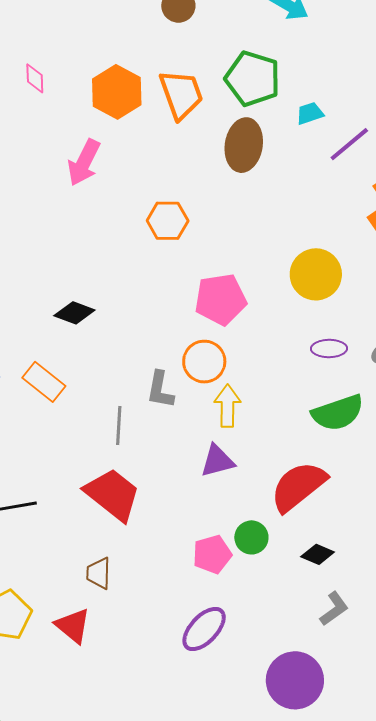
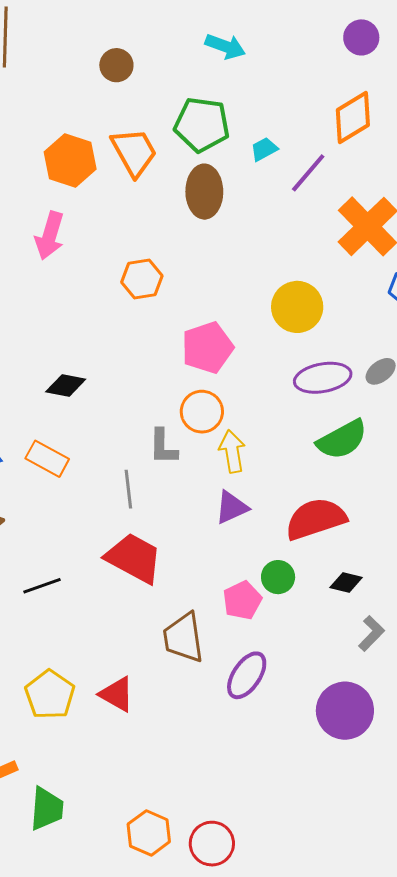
purple ellipse: (329, 349) -> (323, 378), size x1.6
red semicircle: (298, 486) -> (316, 519), turned 30
brown trapezoid: (99, 573) -> (183, 638), moved, size x1.6

